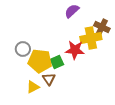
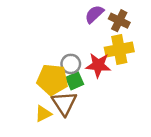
brown cross: (102, 27) -> (119, 21), moved
gray circle: (23, 49) -> (71, 64), moved
brown triangle: (49, 79) -> (64, 103), size x1.5

